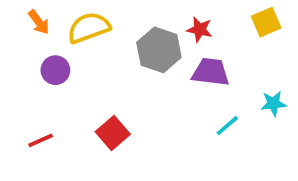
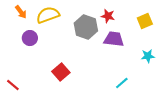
yellow square: (266, 22) -> (145, 21), moved
cyan line: (227, 126) -> (122, 83), moved
red line: (41, 140) -> (13, 85), moved, turned 64

